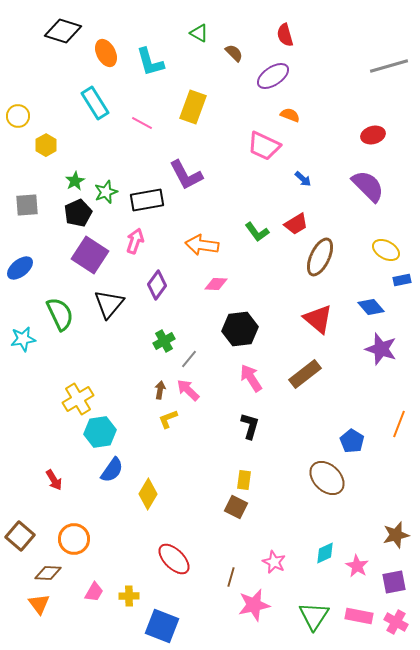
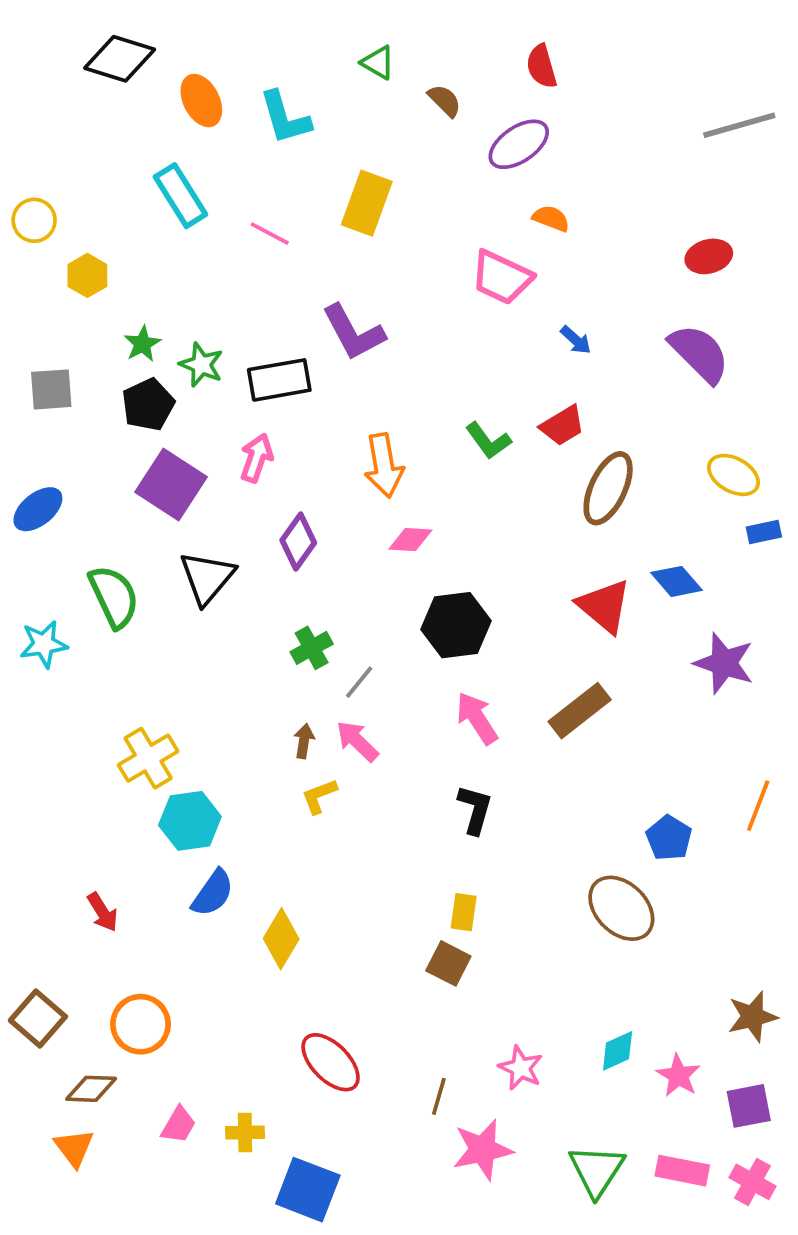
green star: (106, 192) -> (201, 365), turned -30
orange arrow: (202, 245) -> (384, 465), turned -108
blue diamond: (371, 307) -> (676, 581), moved

